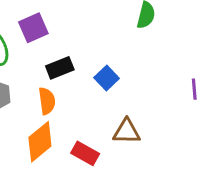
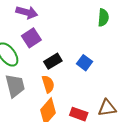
brown triangle: (127, 132) -> (107, 108), moved

